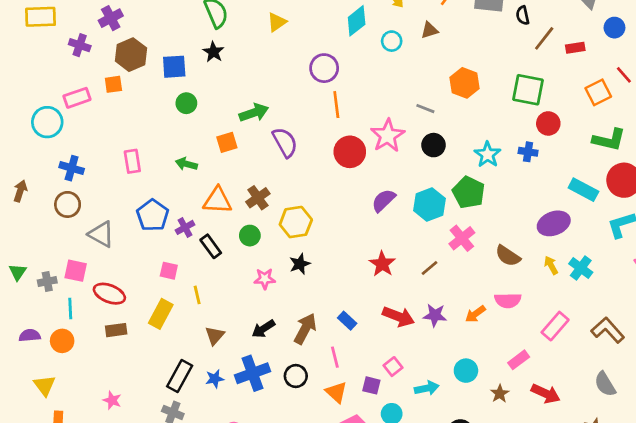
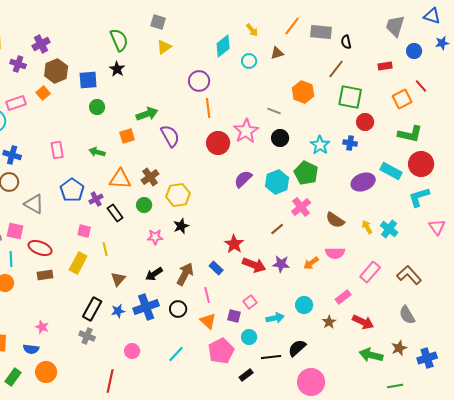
brown line: (544, 38) -> (336, 69), moved
orange square: (113, 84) -> (43, 93), turned -32
purple ellipse: (554, 223) -> (363, 182), moved
red star: (382, 264) -> (234, 244), moved

